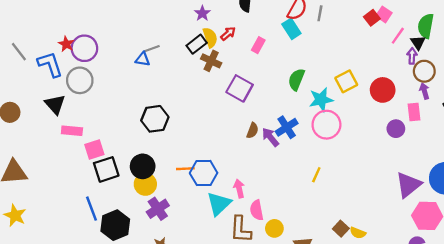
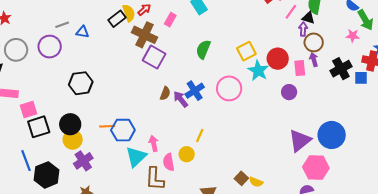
black triangle: (418, 43) -> (308, 18), turned -40
purple circle: (84, 48) -> (50, 47), moved
gray line: (152, 49) -> (62, 25), moved
blue triangle: (143, 59) -> (82, 32), moved
brown cross: (211, 61) -> (144, 35), moved, size x1.4
cyan star: (321, 100) -> (258, 71), moved, turned -30
pink rectangle: (414, 112) -> (300, 68), moved
yellow line: (316, 175) -> (200, 136), moved
yellow circle: (274, 228) -> (187, 154), moved

